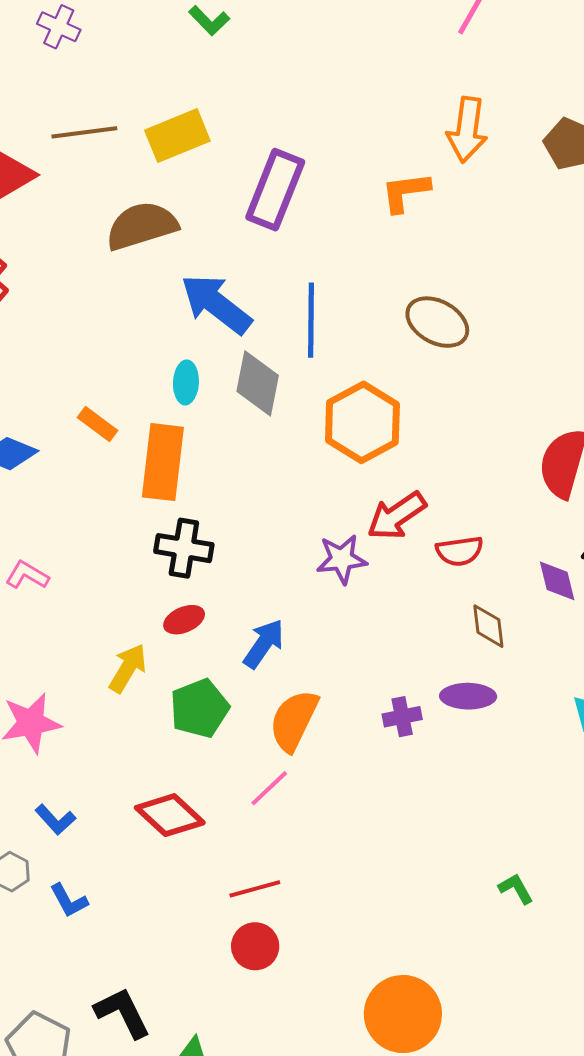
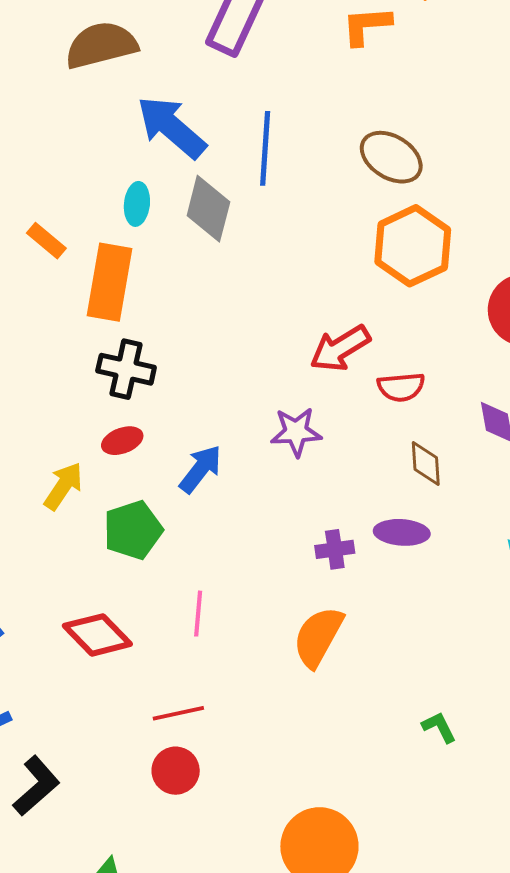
orange hexagon: (362, 422) -> (413, 246), moved
purple star: (342, 559) -> (296, 432), moved
orange semicircle: (294, 721) -> (318, 637), moved
pink line: (269, 788) -> (198, 614), turned -45
black L-shape: (122, 1013) -> (36, 786), moved, turned 72

